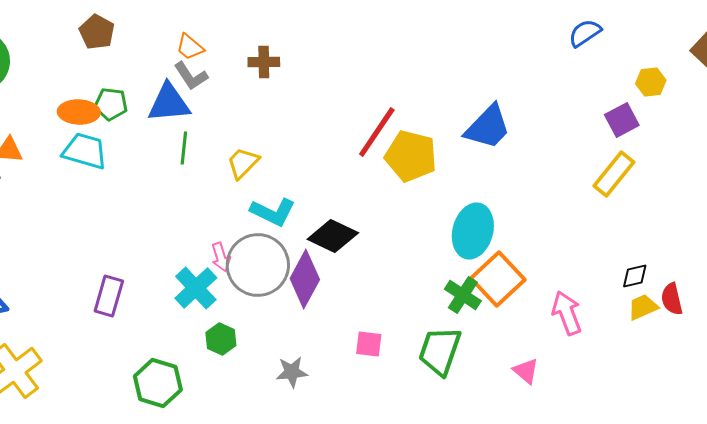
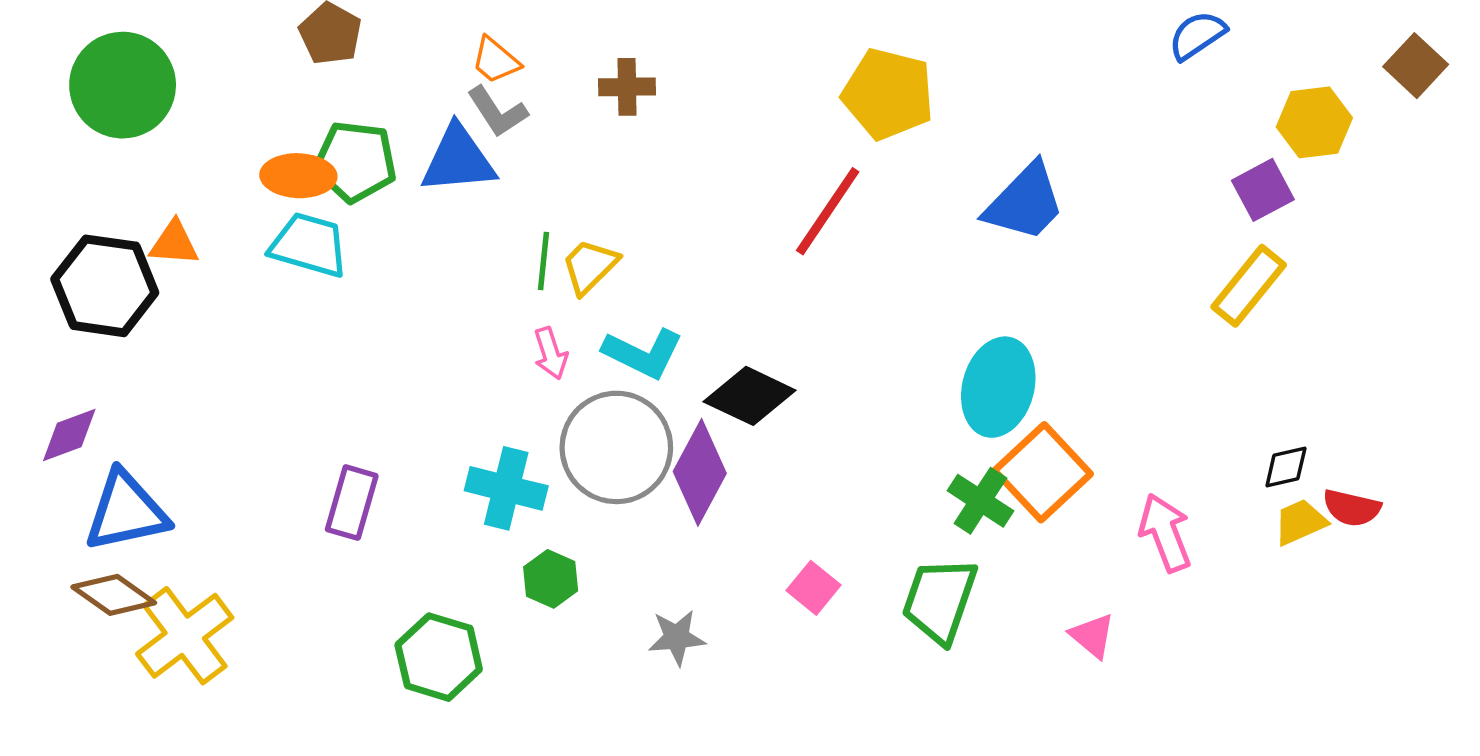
yellow hexagon: (651, 82) -> (1314, 122), size x1.4
green pentagon: (111, 104) -> (355, 161), size x1.4
green line: (184, 148) -> (544, 261), moved
yellow pentagon: (411, 156) -> (888, 94), moved
pink arrow: (221, 257) -> (551, 353), moved
cyan cross: (196, 288) -> (506, 488), turned -33
red semicircle: (672, 299) -> (1352, 508), turned -64
pink square: (369, 344) -> (813, 588), turned 32

